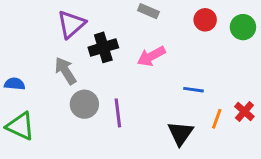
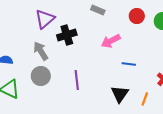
pink arrow: (151, 56) -> (111, 41), moved
gray circle: (84, 104) -> (41, 76), moved
orange line: (217, 119) -> (145, 99), moved

